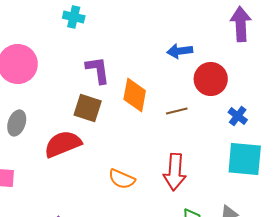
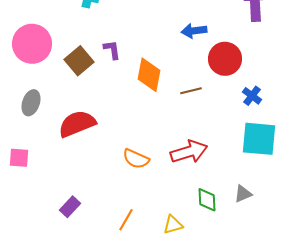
purple L-shape: (98, 70) -> (112, 50), size x0.7
brown square: (88, 108) -> (79, 61), moved, turned 32
red arrow: (175, 172) -> (189, 152), turned -111

